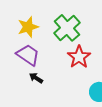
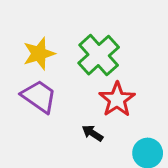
black arrow: (36, 78) -> (93, 133), moved

